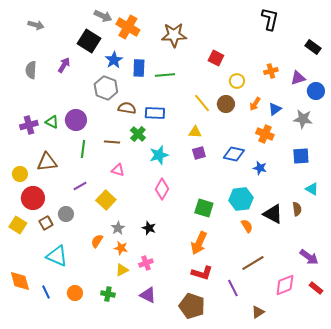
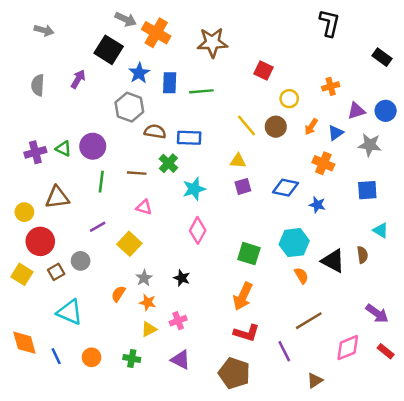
purple triangle: (298, 78) -> (356, 111), moved

